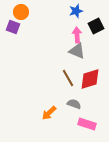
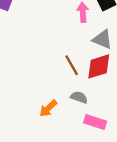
gray triangle: (77, 51) -> (102, 39), moved

